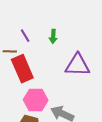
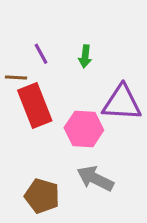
pink hexagon: (36, 100) -> (84, 129), moved

